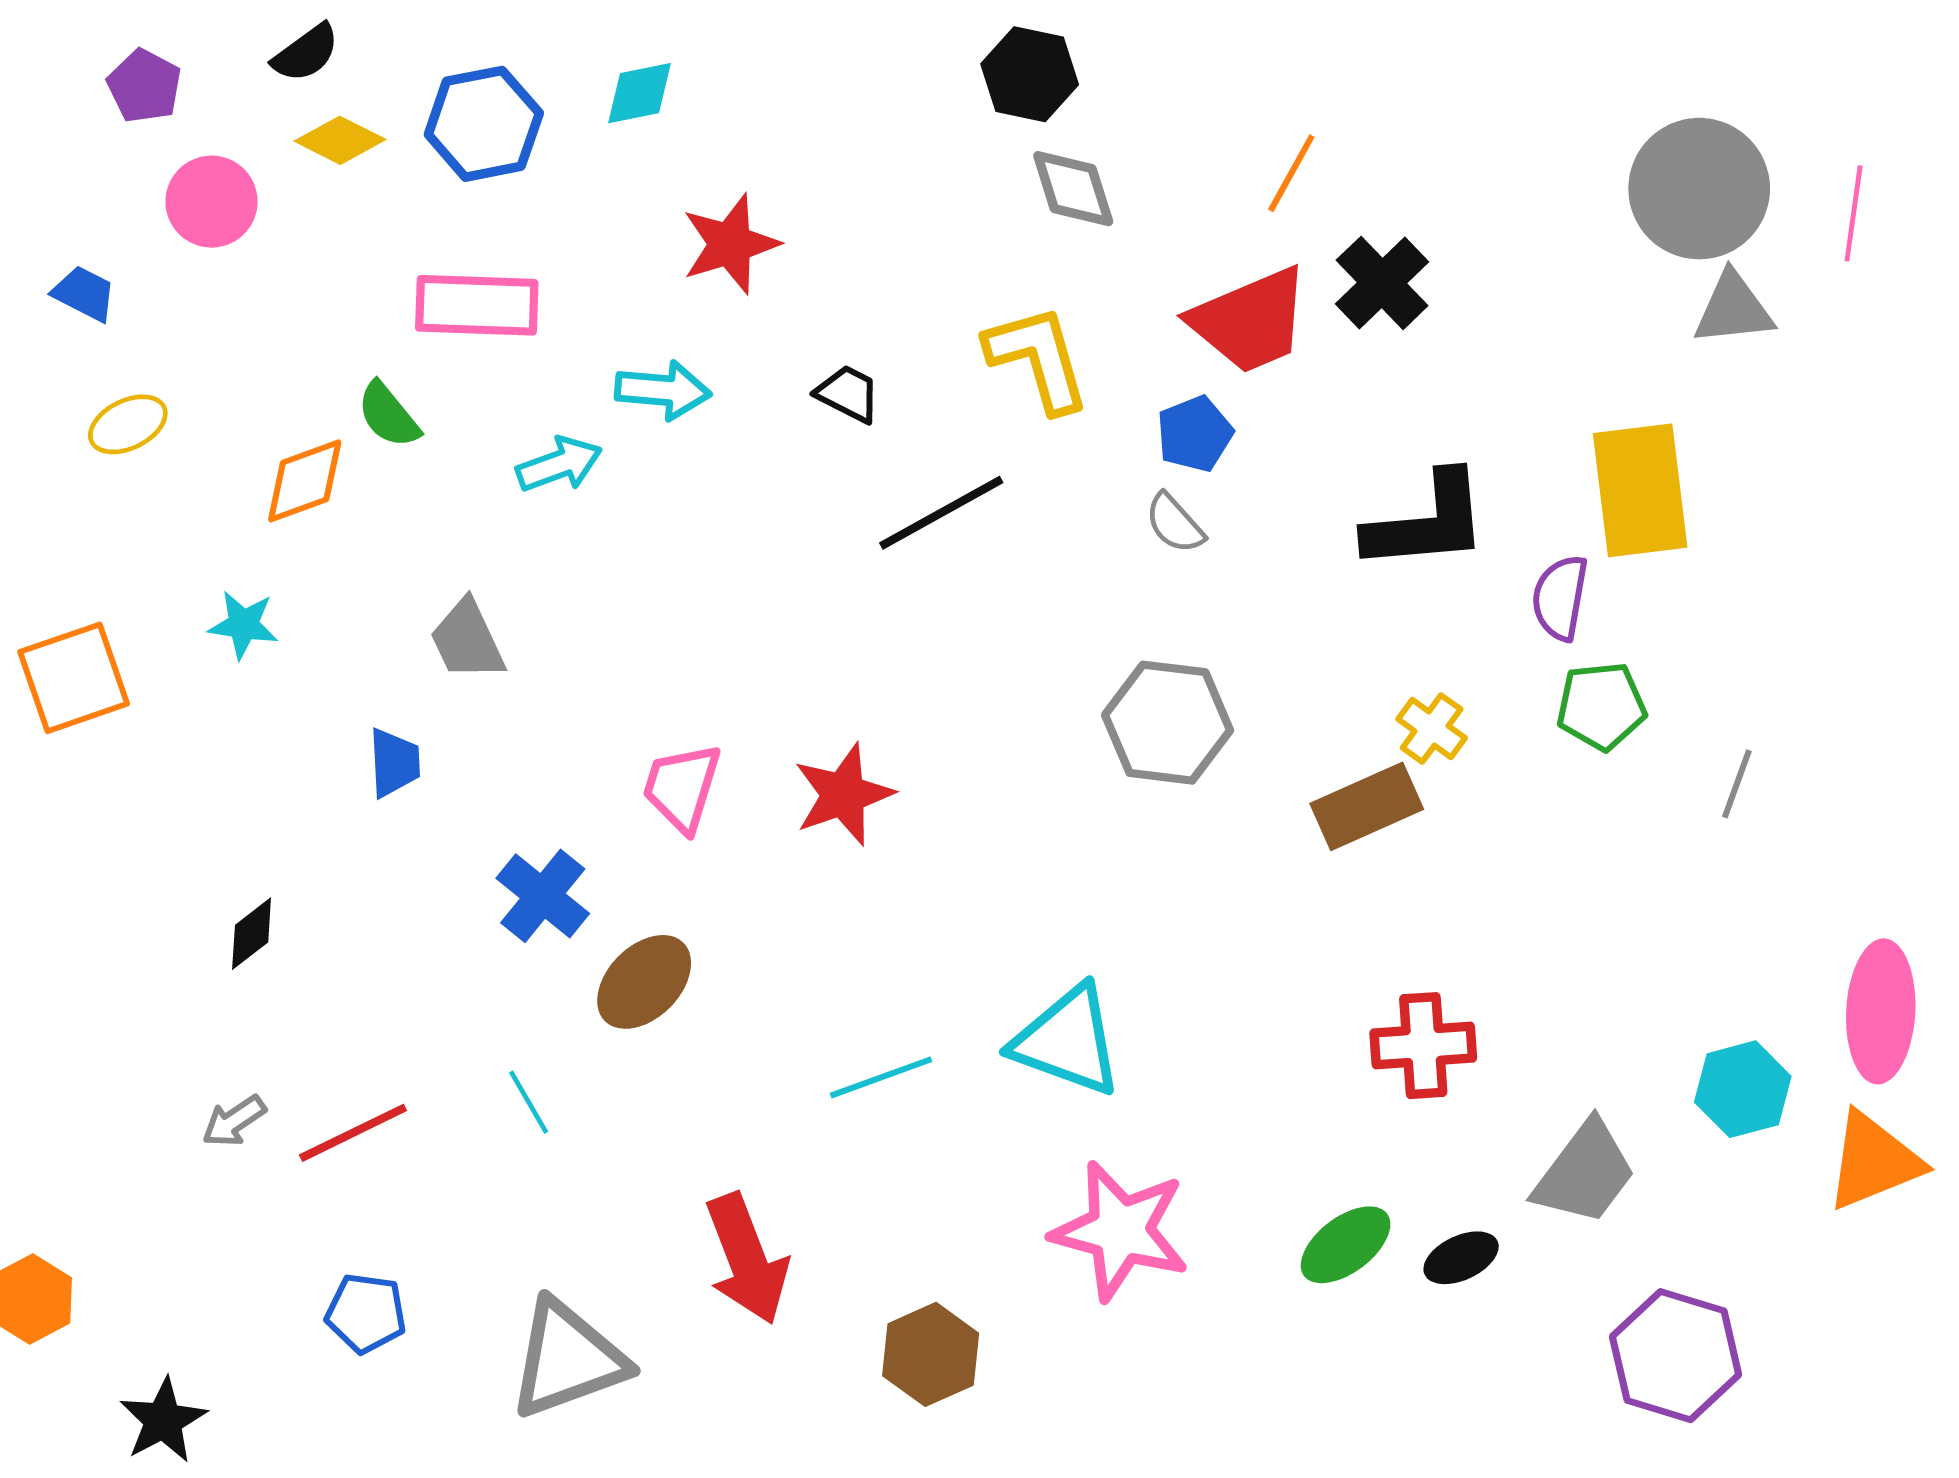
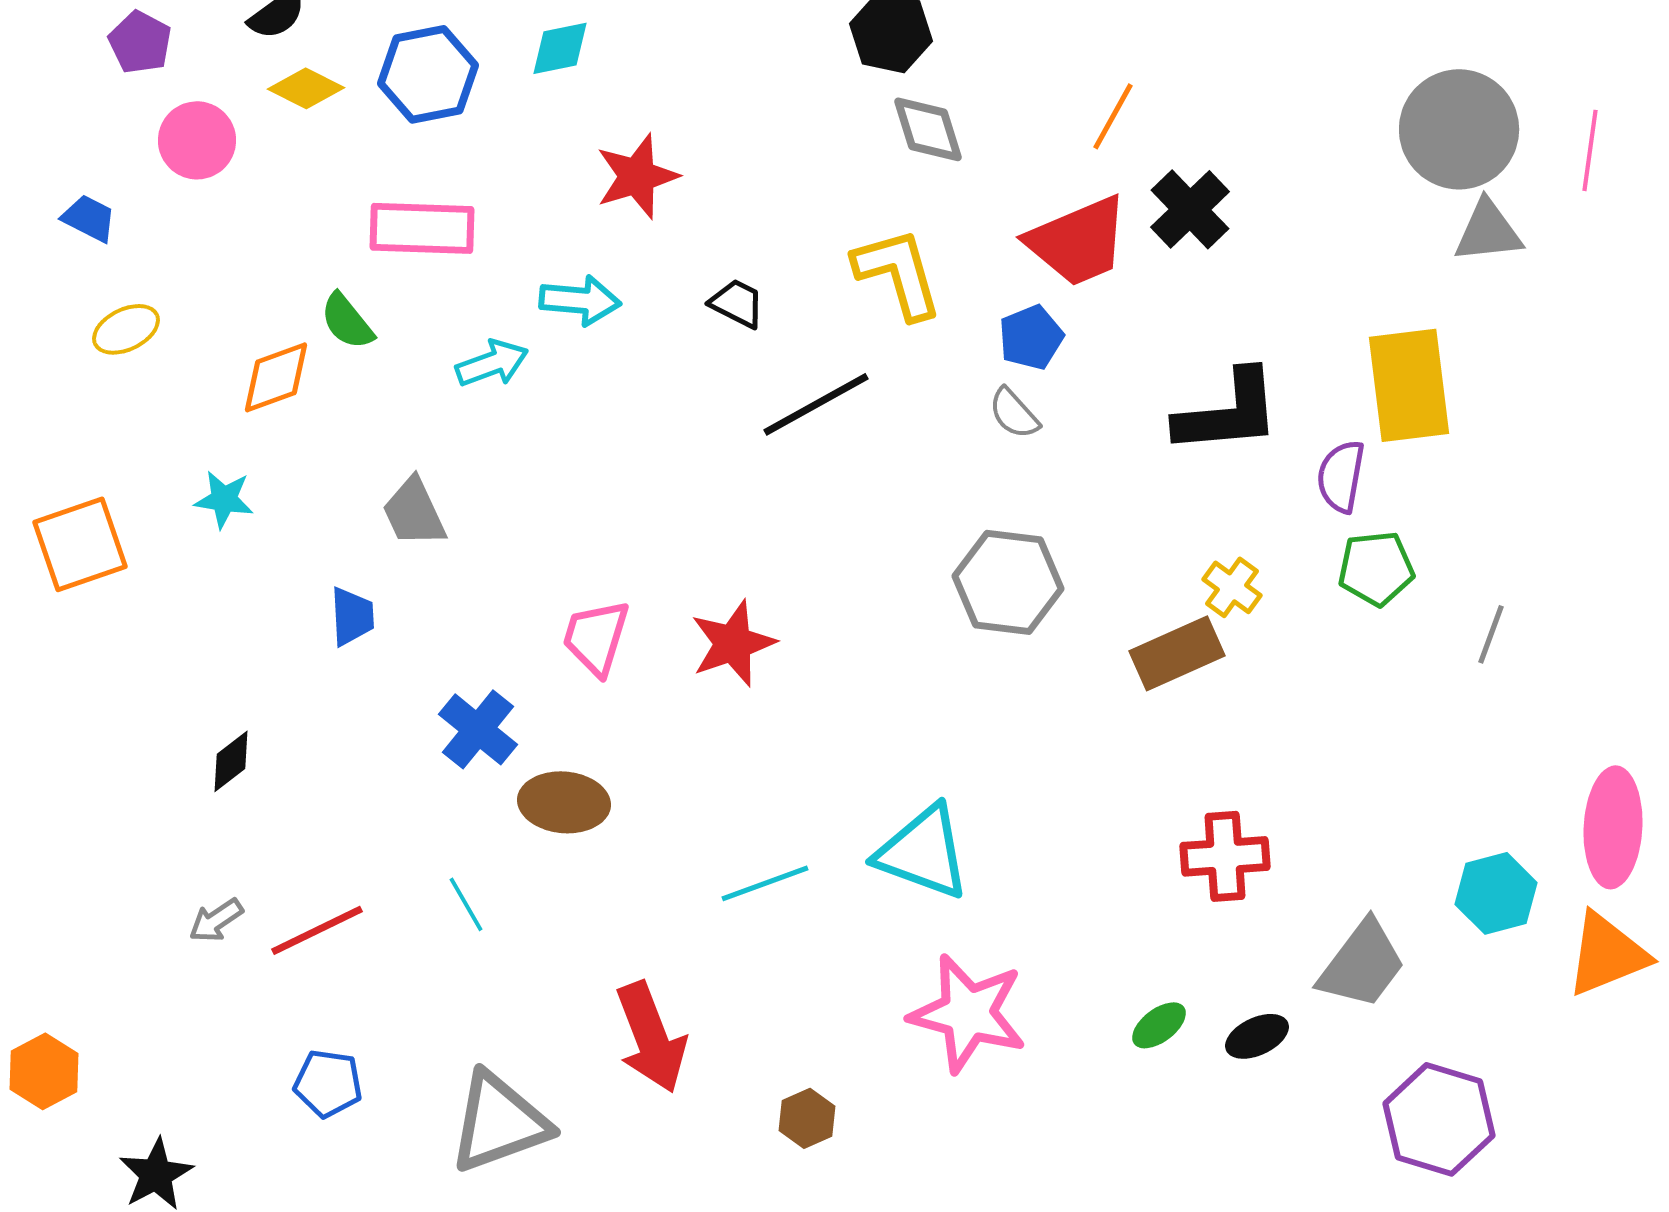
brown ellipse: (644, 982) -> (564, 802), turned 50
green ellipse: (1346, 1245) -> (1159, 1025), size x0.7
brown hexagon: (931, 1354) -> (807, 1118), size x0.7

